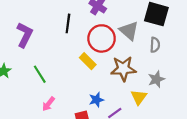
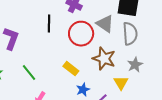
gray semicircle: (155, 45) -> (130, 34), size x1.6
yellow rectangle: (88, 61) -> (71, 69), moved
brown star: (123, 69) -> (104, 59), turned 30

